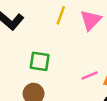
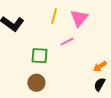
pink line: (90, 75) -> (67, 42), moved

